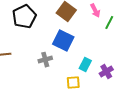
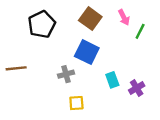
cyan rectangle: (85, 65) -> (112, 80), turned -48
yellow square: (73, 83) -> (76, 103), moved

